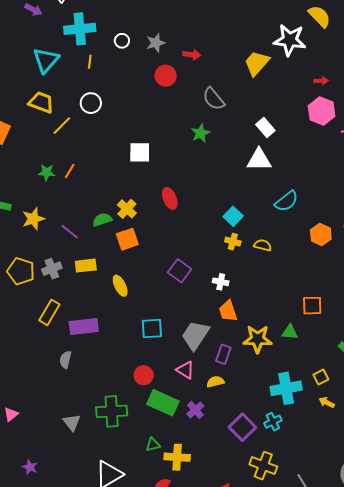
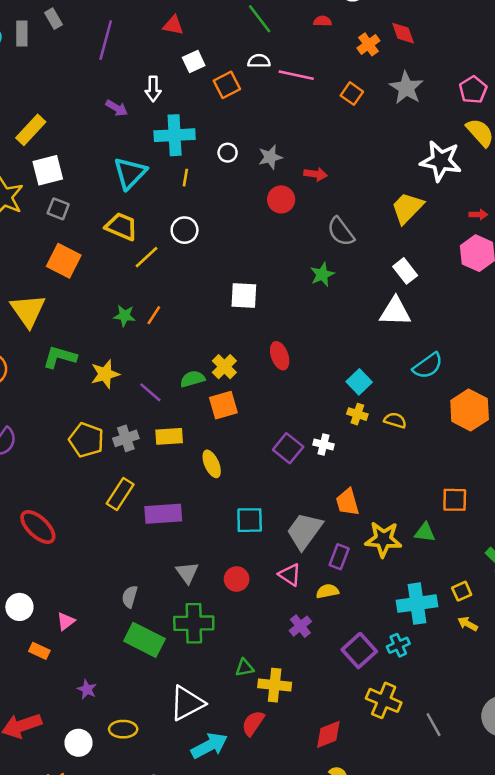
yellow trapezoid: (257, 63) -> (407, 208), moved
orange hexagon: (321, 235) -> (470, 410), size x1.4
white cross: (221, 282) -> (323, 444), moved
gray semicircle: (65, 360) -> (130, 597), moved
green rectangle: (163, 403) -> (144, 640), moved
gray triangle: (72, 422) -> (187, 573), moved

